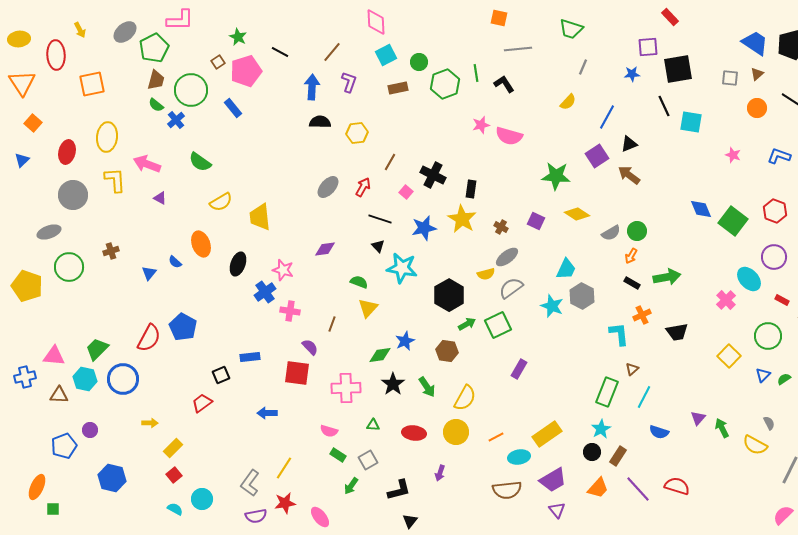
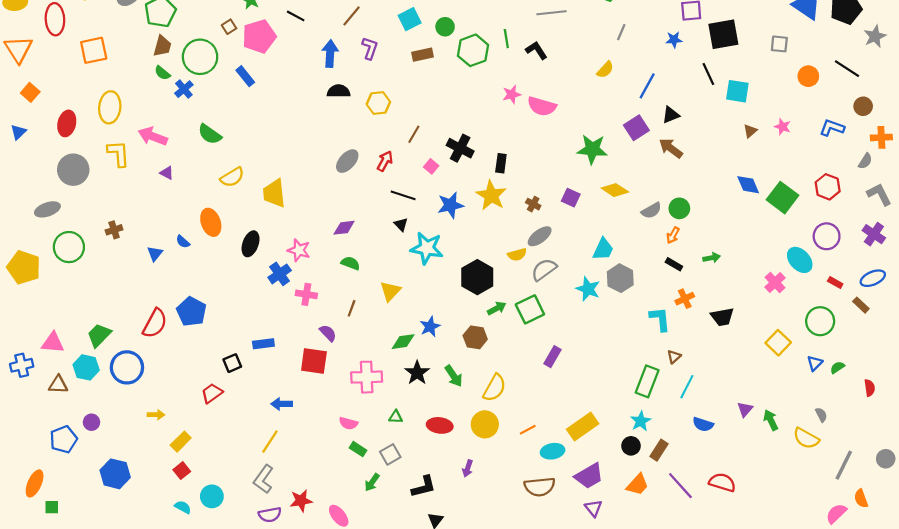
brown triangle: (757, 74) -> (750, 131), moved
green arrow: (667, 277) -> (712, 258), size x0.6
green semicircle: (359, 282) -> (350, 263), moved
yellow line: (284, 468) -> (270, 442), moved

